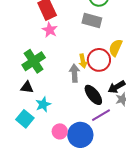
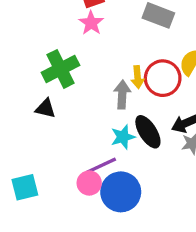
cyan star: (43, 104) -> (123, 137), moved
purple line: (101, 115) -> (101, 166), moved
cyan square: (25, 119) -> (25, 187), moved, turned 30

